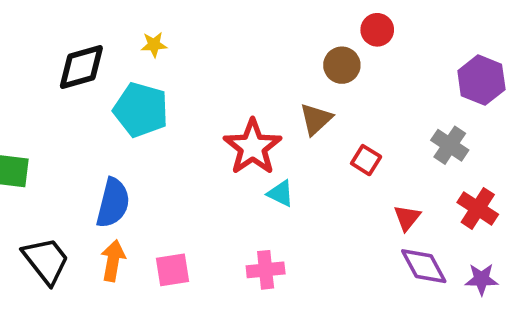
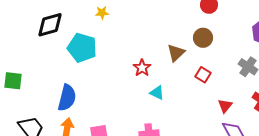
yellow star: (154, 45) -> (102, 13), moved
brown circle: (342, 65) -> (203, 38), moved
red star: (253, 147) -> (142, 68), size x0.6

